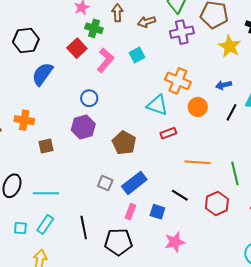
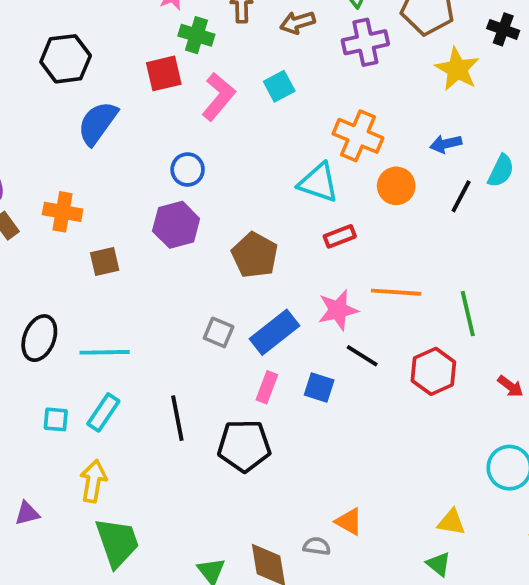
red square: (77, 48) -> (164, 73), turned 30
pink star: (175, 242) -> (338, 310), moved

